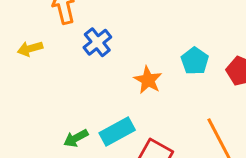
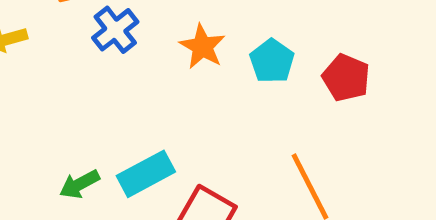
orange star: (148, 80) -> (202, 47), moved

